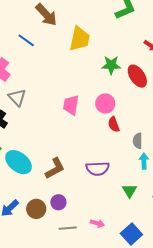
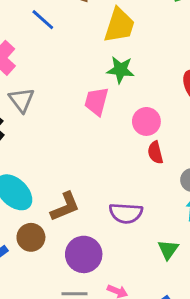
green star: (111, 65) -> (120, 70), moved
pink trapezoid: (71, 105) -> (96, 101), moved
purple circle: (58, 202) -> (84, 254), moved, size x1.6
brown circle: (36, 209) -> (31, 237), moved

